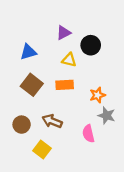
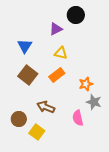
black circle: (91, 45) -> (76, 15), moved
blue triangle: (28, 52) -> (25, 46), turned -42
orange rectangle: (65, 85) -> (57, 75), turned -35
brown circle: (22, 125) -> (19, 119), moved

